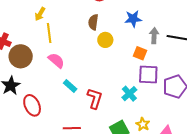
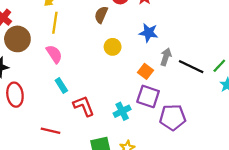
brown semicircle: (93, 22) -> (101, 15), moved
red L-shape: (95, 98) -> (84, 106), turned -55

